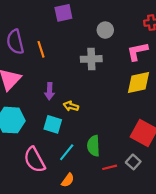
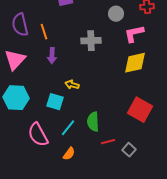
gray circle: (105, 30) -> (116, 14), moved
purple arrow: (50, 91) -> (52, 56), moved
gray square: (133, 162) -> (129, 150), moved

